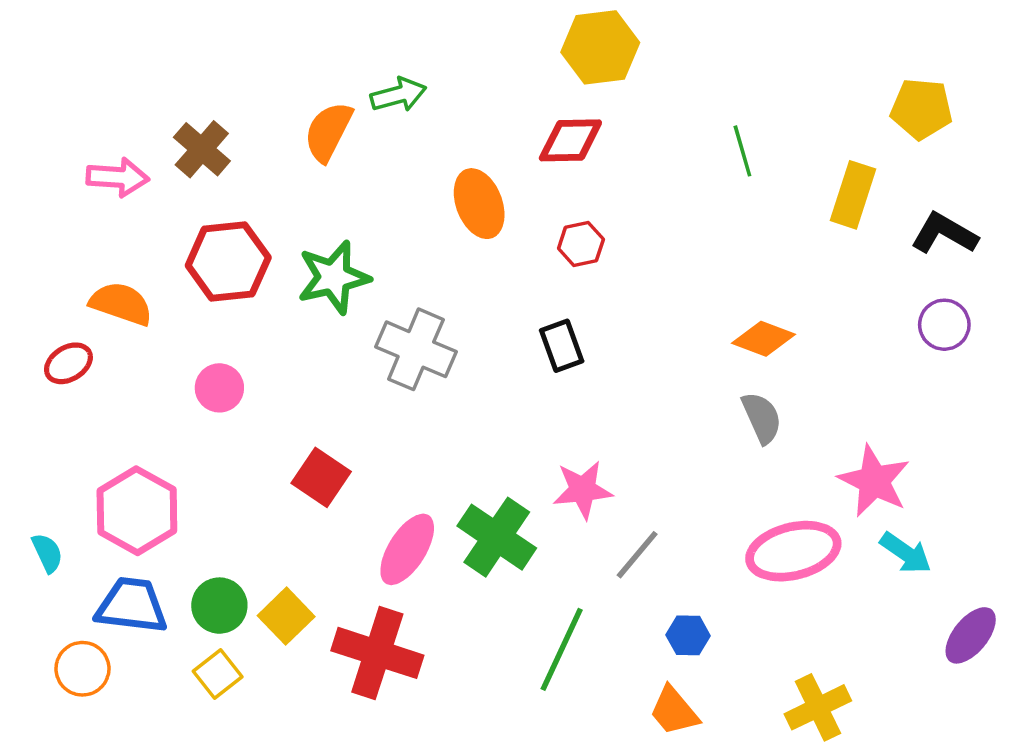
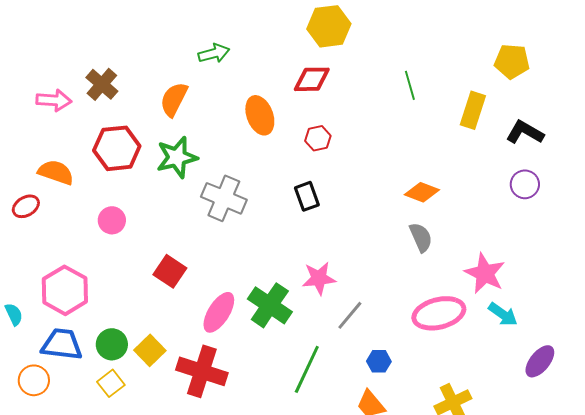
orange semicircle: (328, 132) -> (174, 99), moved

